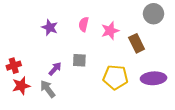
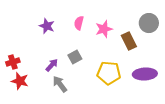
gray circle: (154, 14) -> (149, 23), moved
gray square: (79, 60) -> (75, 57), turned -32
red star: (21, 86) -> (20, 81), turned 30
gray arrow: (48, 89) -> (60, 84), moved

